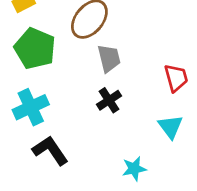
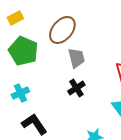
cyan cross: (31, 107) -> (20, 93), size x0.7

